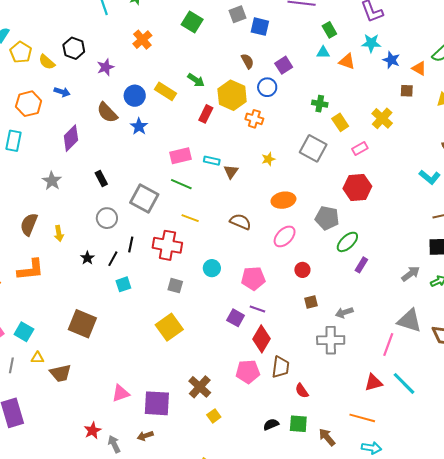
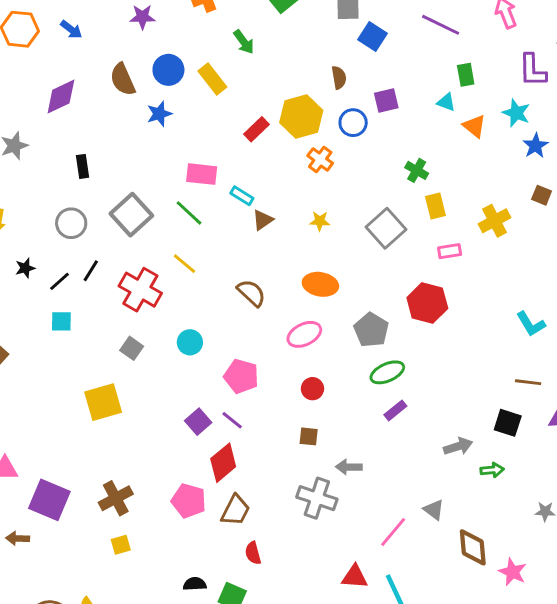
green arrow: (196, 80) -> (244, 42), moved
gray triangle: (410, 321) -> (434, 510), size x0.6

